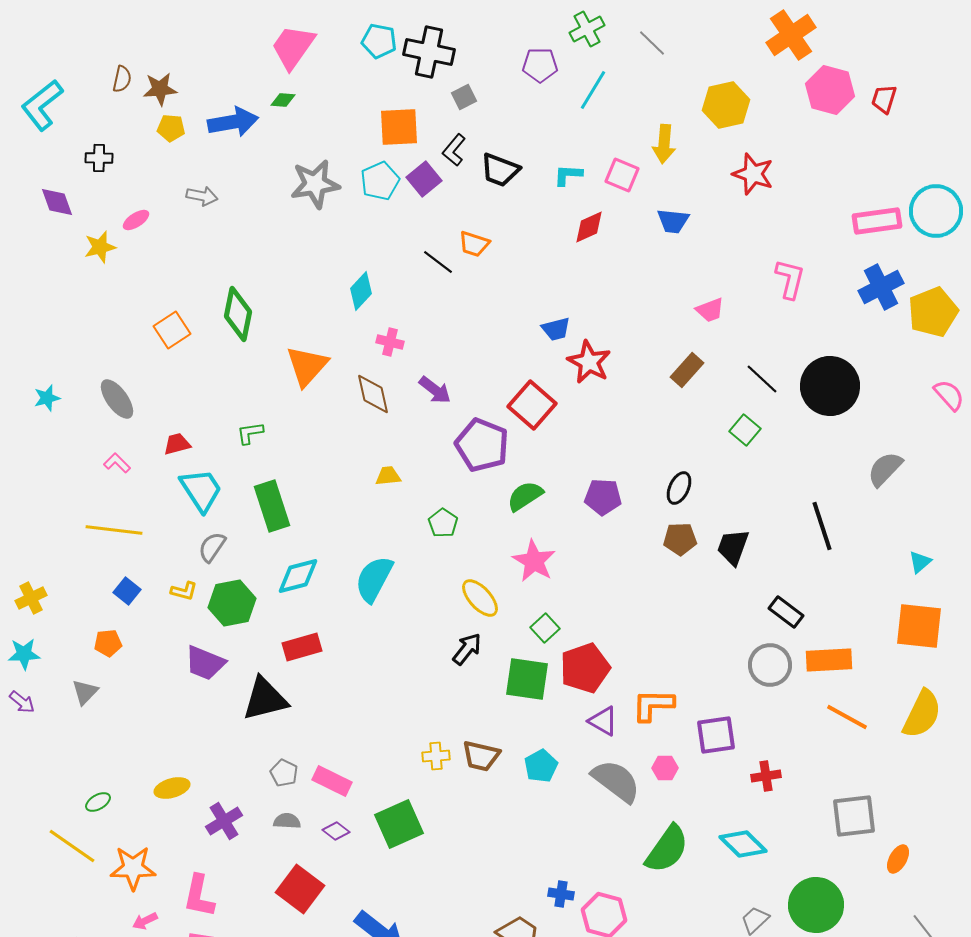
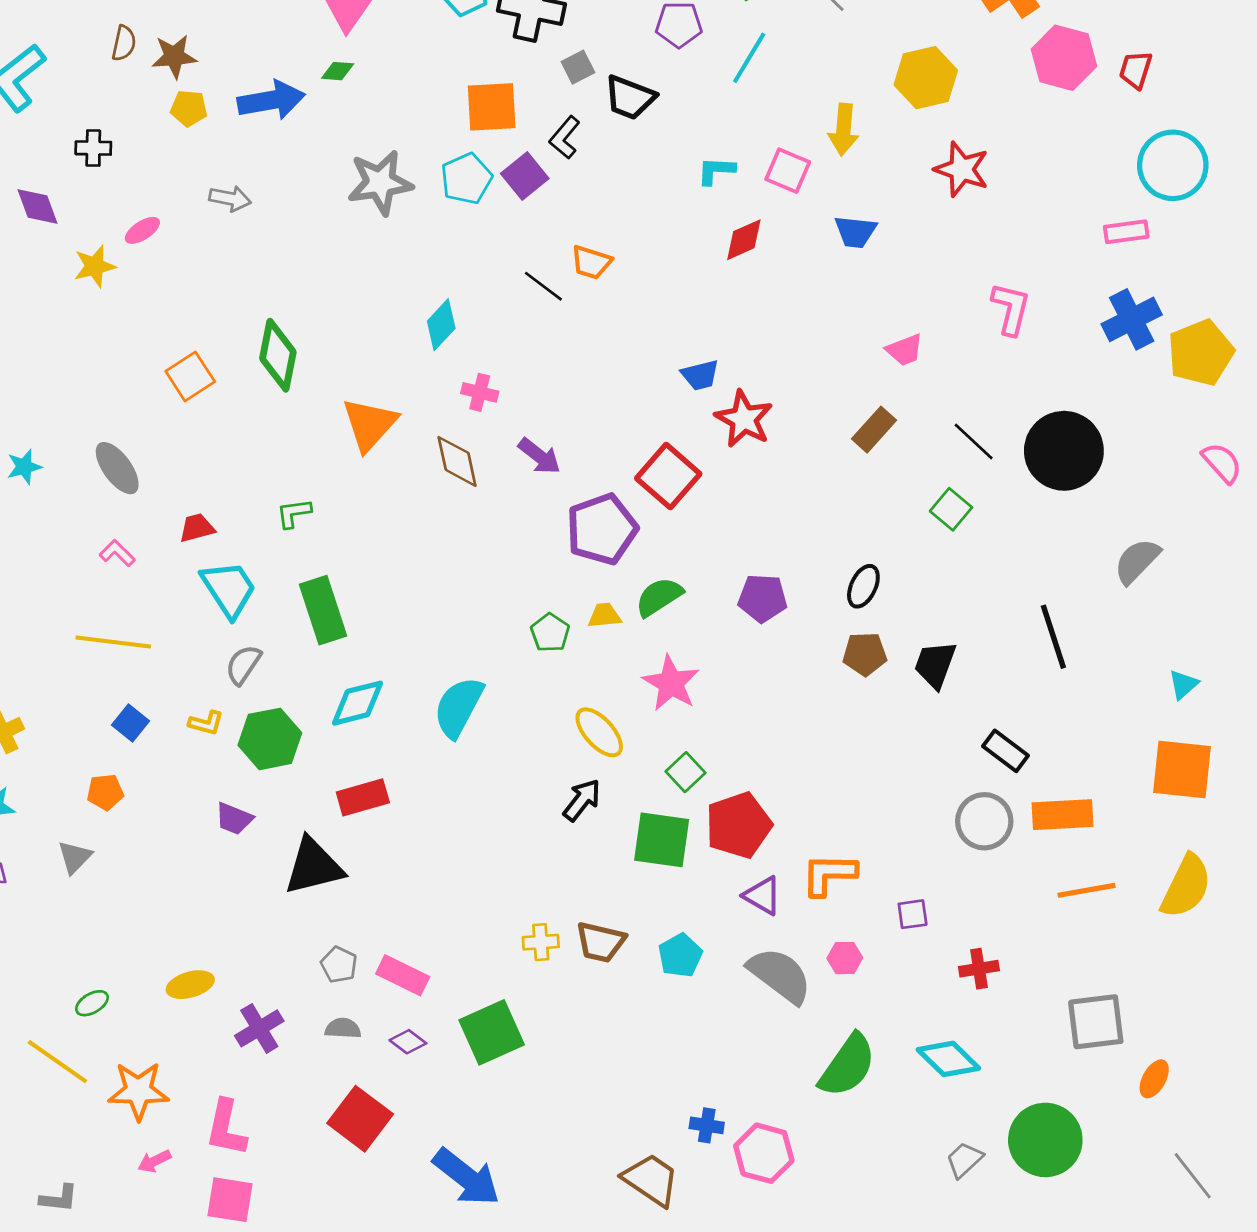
black trapezoid: (500, 170) -> (630, 98), moved
cyan circle: (936, 211) -> (1173, 165), moved
pink rectangle: (877, 221) -> (1126, 232), size x0.7
purple pentagon: (482, 445) -> (602, 529), turned 30
yellow trapezoid: (388, 476) -> (604, 615), moved
purple trapezoid: (205, 663) -> (234, 819), size x0.7
orange line: (847, 717) -> (1086, 890), turned -39
purple square: (716, 735) -> (913, 914), size x0.6

